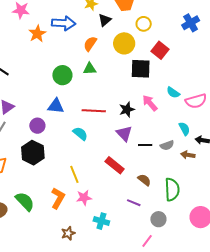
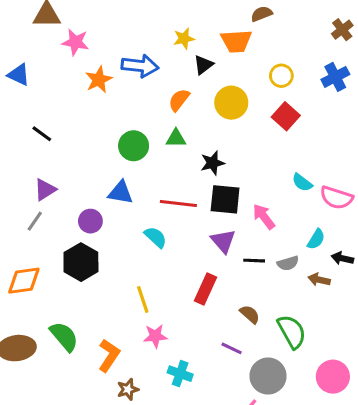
yellow circle: (144, 24) -> (281, 76), moved
black square: (141, 69) -> (225, 199), moved
pink semicircle: (196, 101) -> (336, 198), turned 30
pink arrow: (150, 103) -> (264, 216), moved
black star: (127, 110) -> (213, 163), moved
cyan semicircle: (184, 129) -> (316, 239), turned 56
red rectangle: (115, 165) -> (205, 289), turned 72
green semicircle: (172, 189) -> (292, 332), turned -30
orange L-shape: (58, 198) -> (109, 355), moved
gray circle: (158, 219) -> (268, 376), size x1.5

